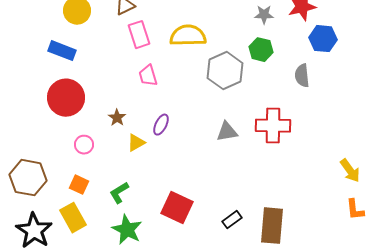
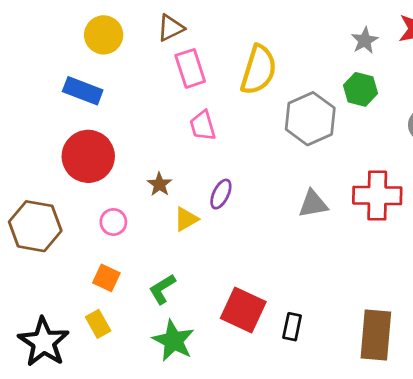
gray star: (264, 15) -> (365, 40), turned -30
yellow semicircle: (188, 36) -> (259, 70), turned 108
brown hexagon: (28, 178) -> (35, 226), moved
yellow rectangle: (73, 218) -> (98, 324), size x0.7
black rectangle: (232, 220) -> (292, 327), moved, turned -42

